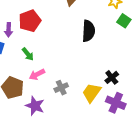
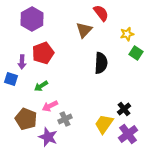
green arrow: (28, 54) -> (41, 86), turned 96
gray cross: (61, 88) -> (65, 119), moved
purple cross: (116, 103) -> (128, 134), turned 30

